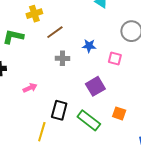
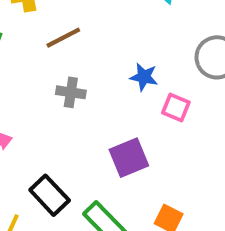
blue star: (89, 46) -> (144, 77), moved
black rectangle: (59, 110) -> (50, 195), turned -66

